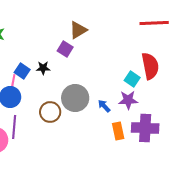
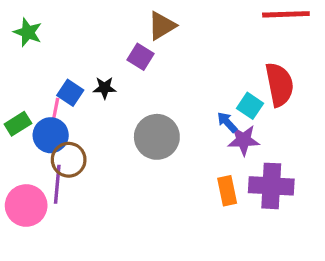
blue arrow: (104, 106) -> (227, 122), moved
brown circle: (50, 112) -> (69, 160), moved

